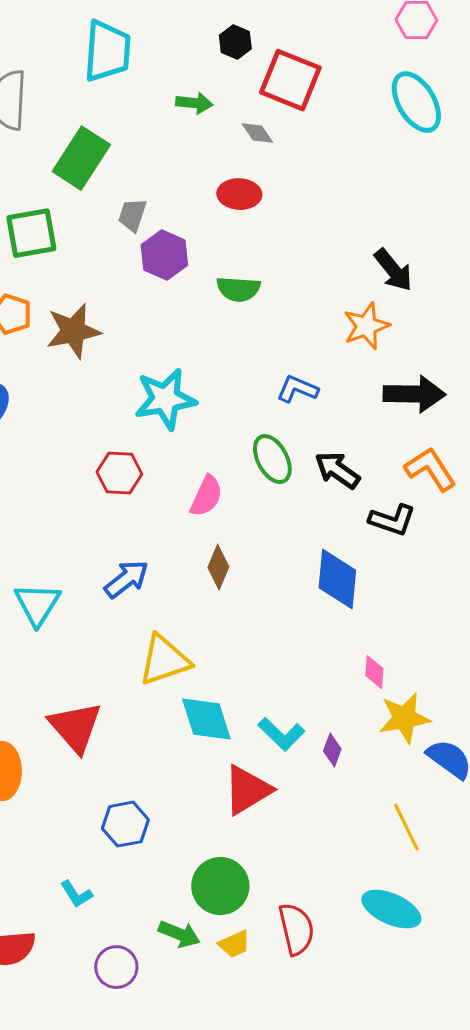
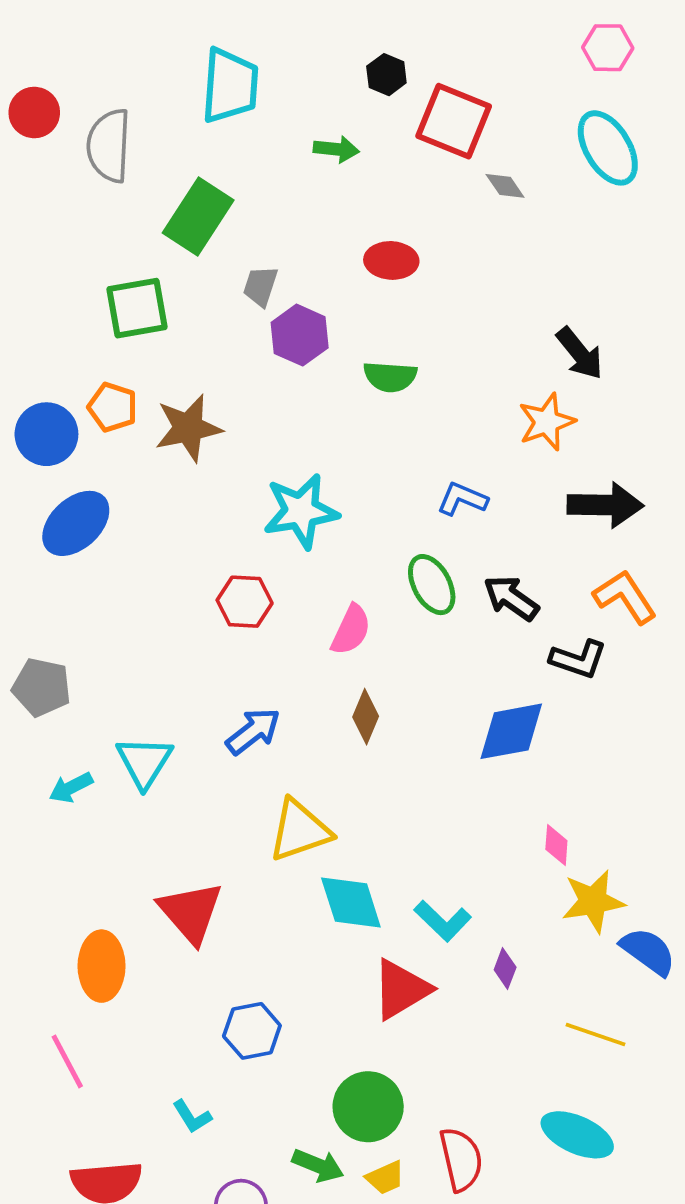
gray diamond: (257, 133) -> (505, 186), moved
blue diamond: (337, 579) -> (511, 731), turned 74
purple diamond: (332, 750) -> (505, 969), moved
yellow line: (406, 827) -> (596, 1035), turned -45

